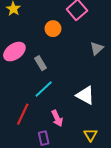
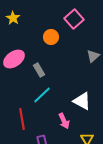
red line: (23, 114) -> (22, 119), turned -35
pink arrow: (57, 118) -> (64, 121), moved

